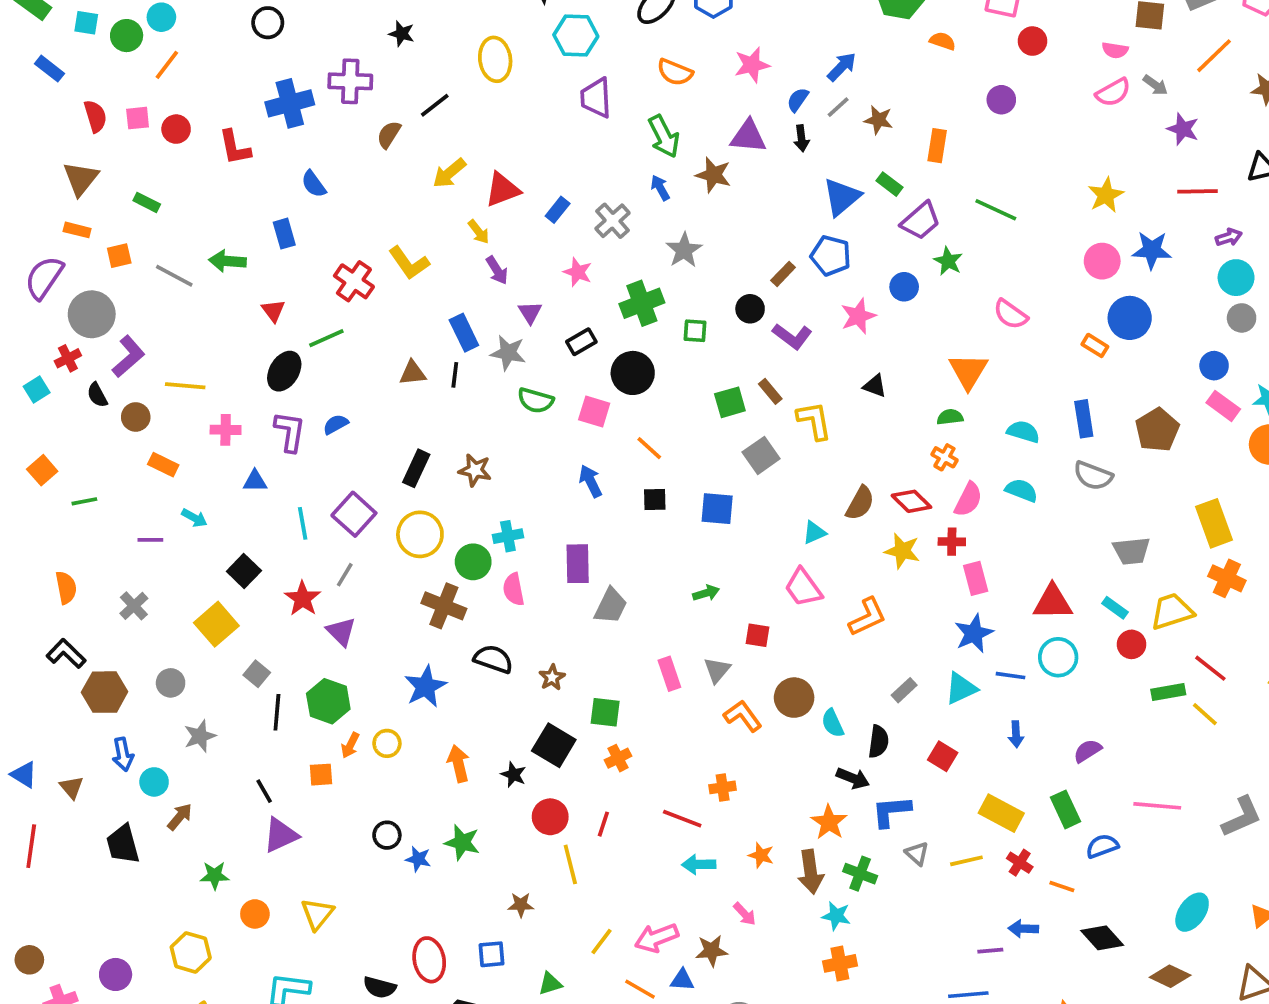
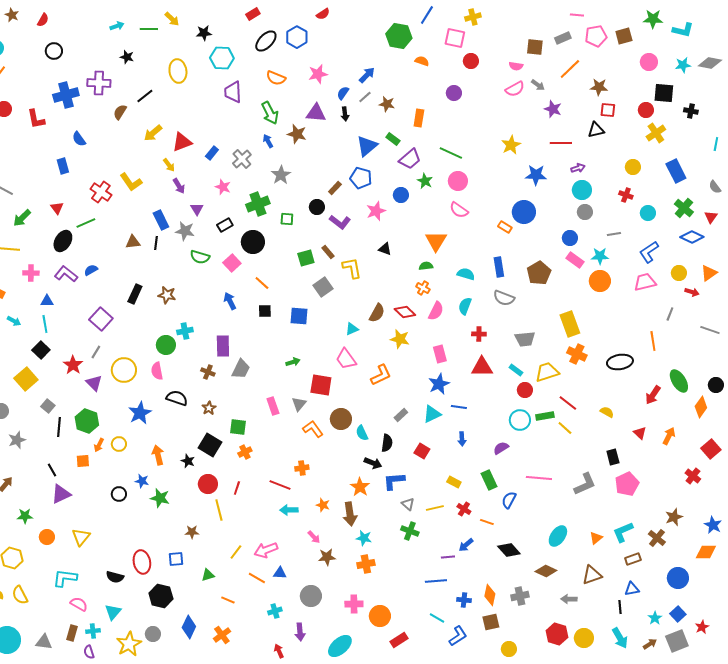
green arrow: (227, 261) -> (22, 218), moved, turned -48
pink circle: (1102, 261) -> (458, 181), moved
pink square: (594, 411) -> (232, 263), turned 30
purple L-shape: (290, 432) -> (66, 274), turned -60
cyan semicircle: (1021, 490) -> (465, 306), turned -90
cyan line: (303, 523) -> (45, 324), moved
yellow circle: (420, 534) -> (124, 370), moved
red cross: (952, 542) -> (479, 334), moved
pink semicircle: (513, 589) -> (157, 371), moved
brown cross: (444, 606) -> (208, 372), moved, size x0.6
red square: (757, 635) -> (321, 385), size x1.6
cyan circle: (1058, 657) -> (520, 420), moved
yellow rectangle: (1001, 813) -> (454, 482), size x0.6
blue semicircle: (1102, 846) -> (509, 500), turned -42
blue star: (418, 859) -> (142, 481), moved
green cross: (860, 874) -> (410, 531), moved
blue arrow: (1023, 929) -> (466, 545), turned -42
brown star: (712, 951) -> (327, 557), moved

